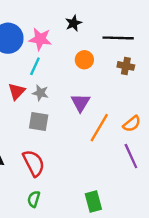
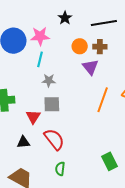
brown cross: (126, 66) -> (100, 47), moved
red triangle: (17, 91) -> (33, 117), moved
purple triangle: (80, 103) -> (90, 67), moved

